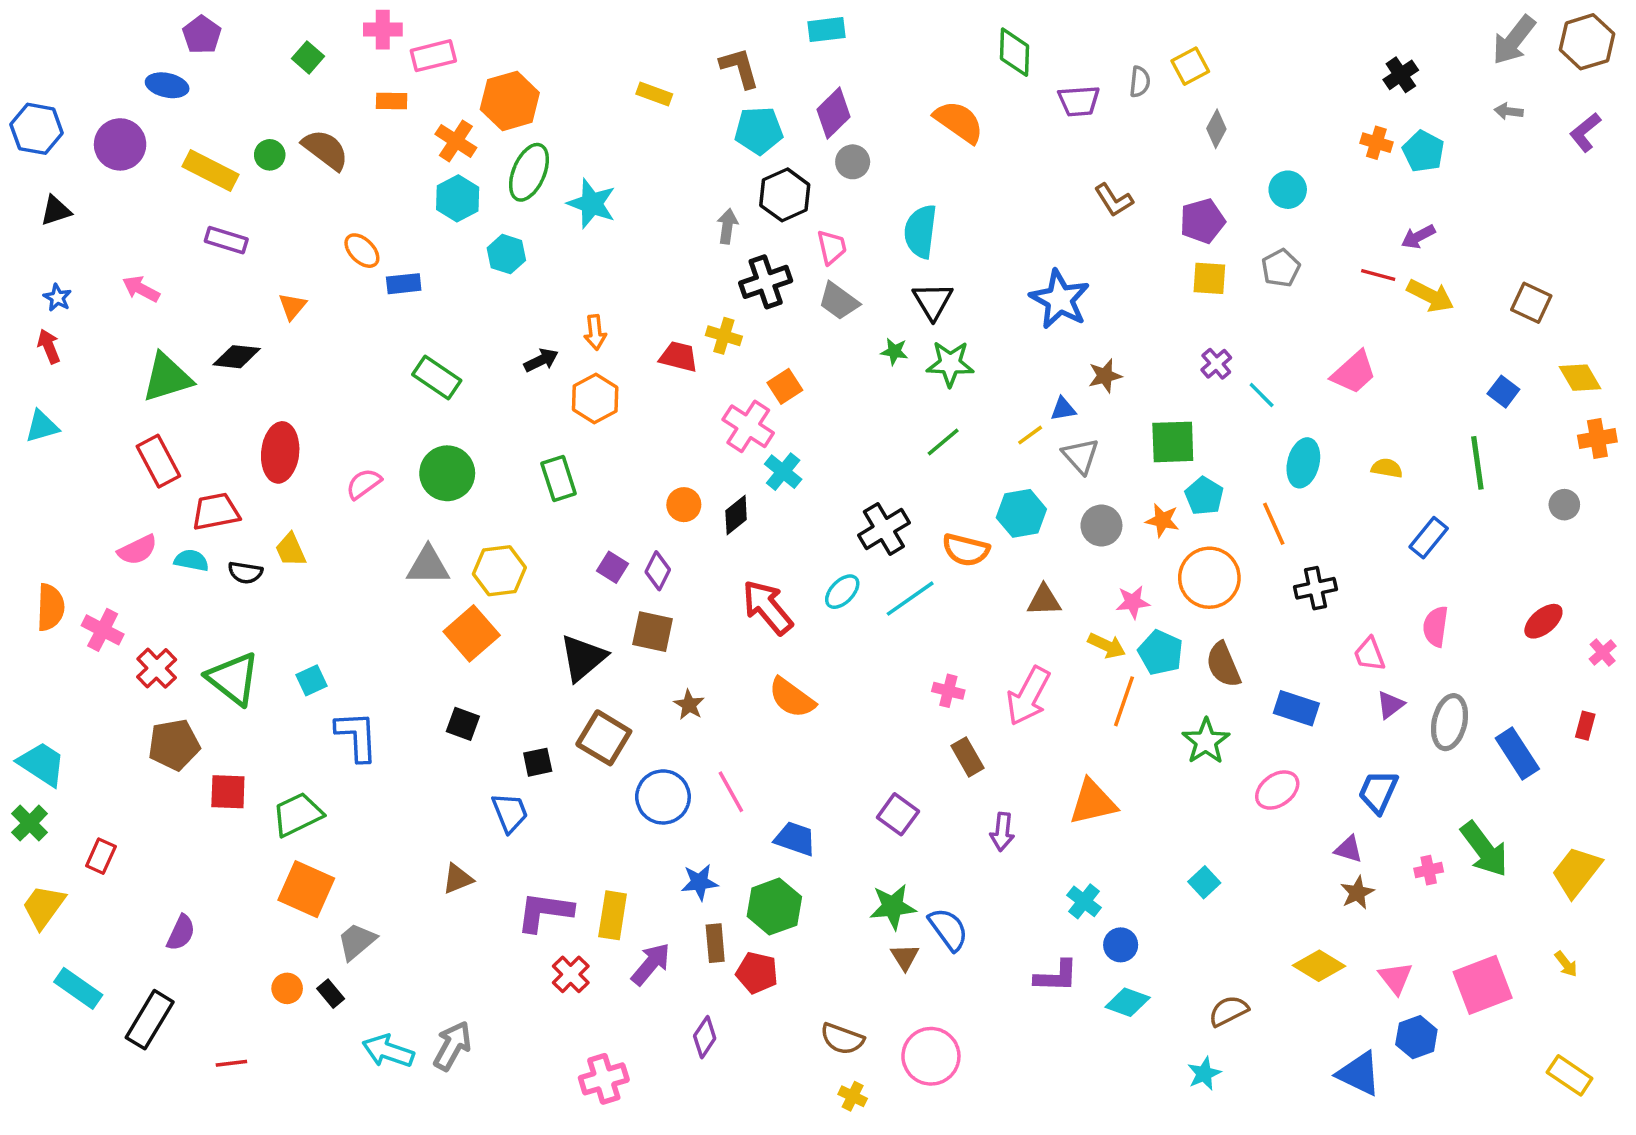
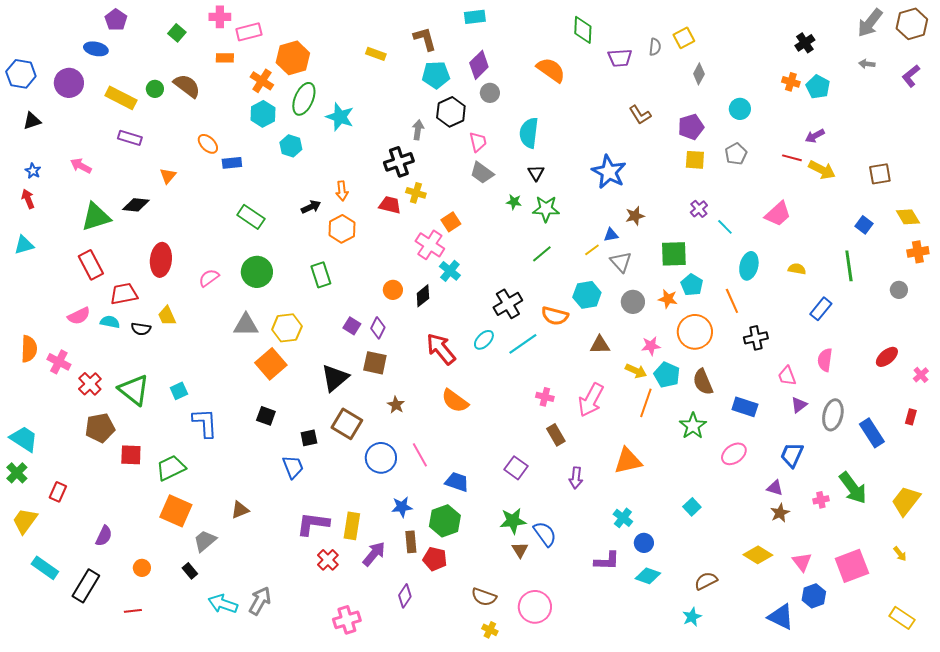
black cross: (766, 282) -> (399, 162), moved
black triangle: (933, 301) -> (536, 173), size x0.7
brown square: (1531, 303) -> (880, 174), turned -35
brown triangle: (458, 879) -> (240, 510), moved
orange circle: (287, 988) -> (142, 568), moved

